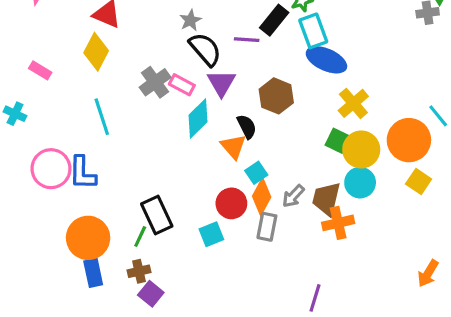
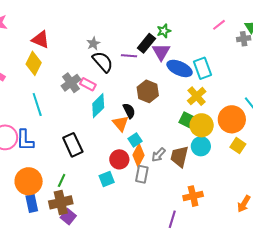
cyan rectangle: (313, 31) -> (203, 68), moved
purple triangle: (221, 83) -> (161, 52), moved
black rectangle: (157, 215) -> (73, 145), moved
orange cross: (338, 223) -> (193, 196), moved
brown cross: (139, 271) -> (61, 202), size x1.6

